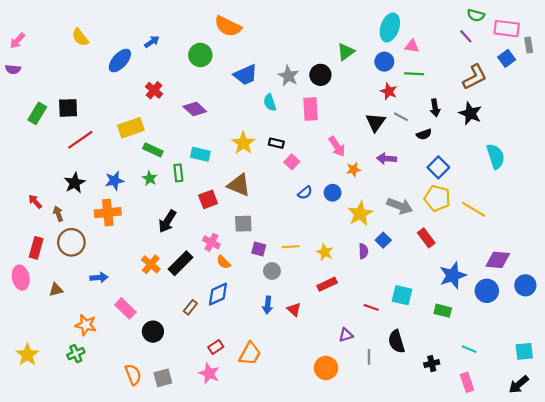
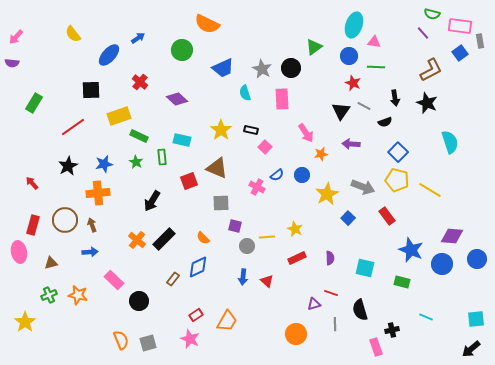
black square: (68, 108) -> (91, 90), moved
brown arrow: (58, 214) -> (92, 225), moved
pink cross: (211, 242) -> (257, 187), moved
yellow line: (291, 247) -> (267, 237), moved
purple semicircle: (363, 251) -> (330, 258), moved
blue star: (453, 275) -> (411, 250), turned -30
red line: (371, 307) -> (331, 293), moved
green cross: (76, 354) -> (49, 295), moved
pink rectangle: (467, 382) -> (376, 347), moved

